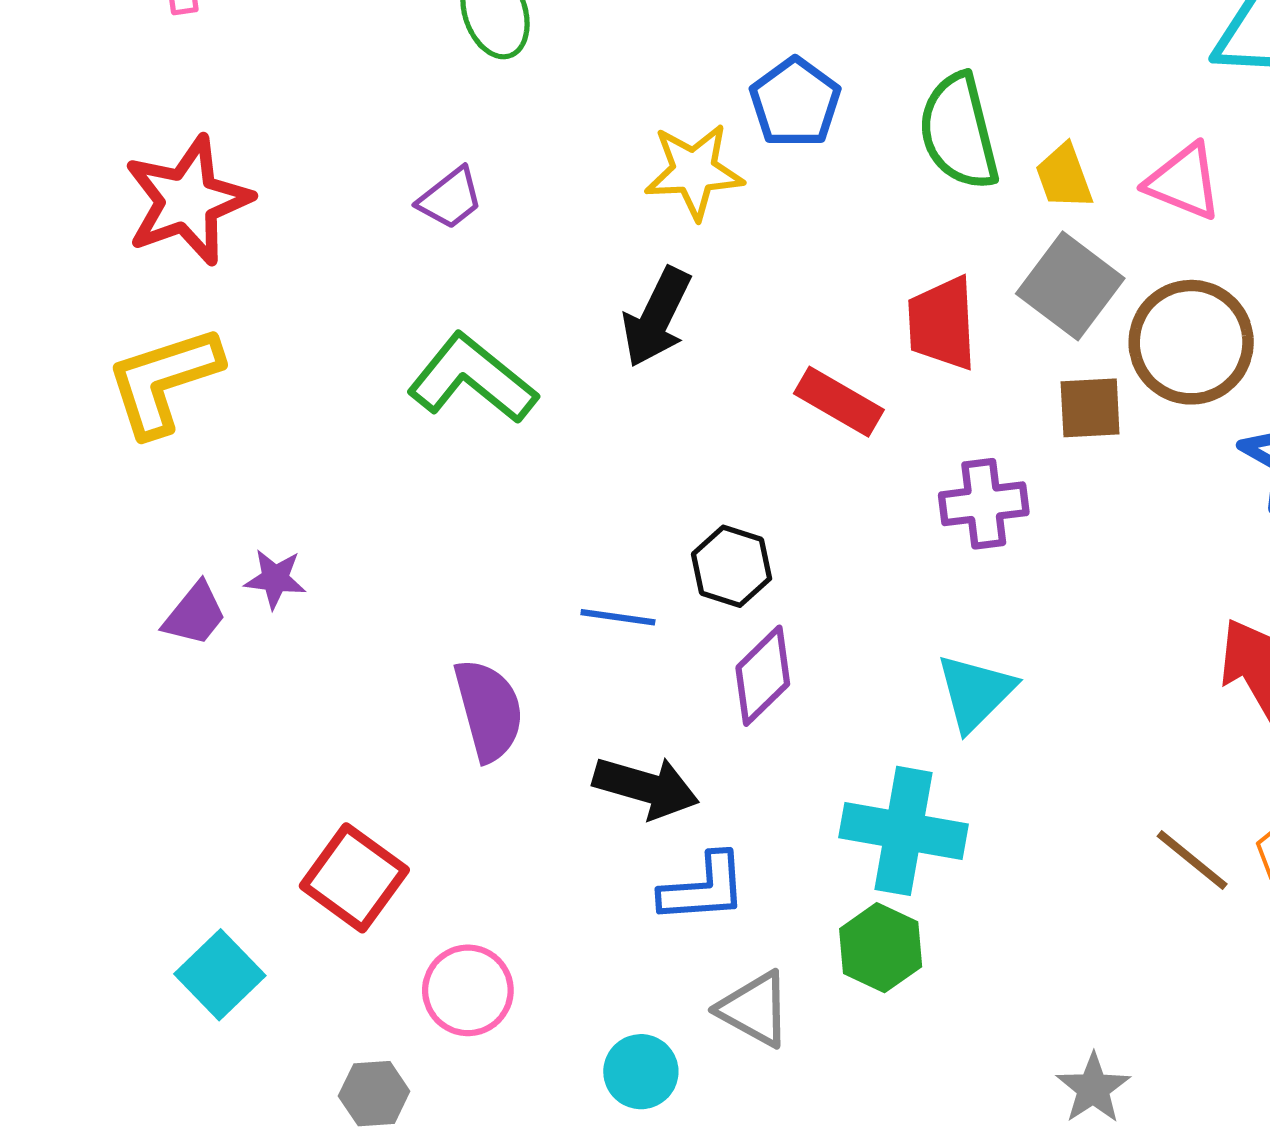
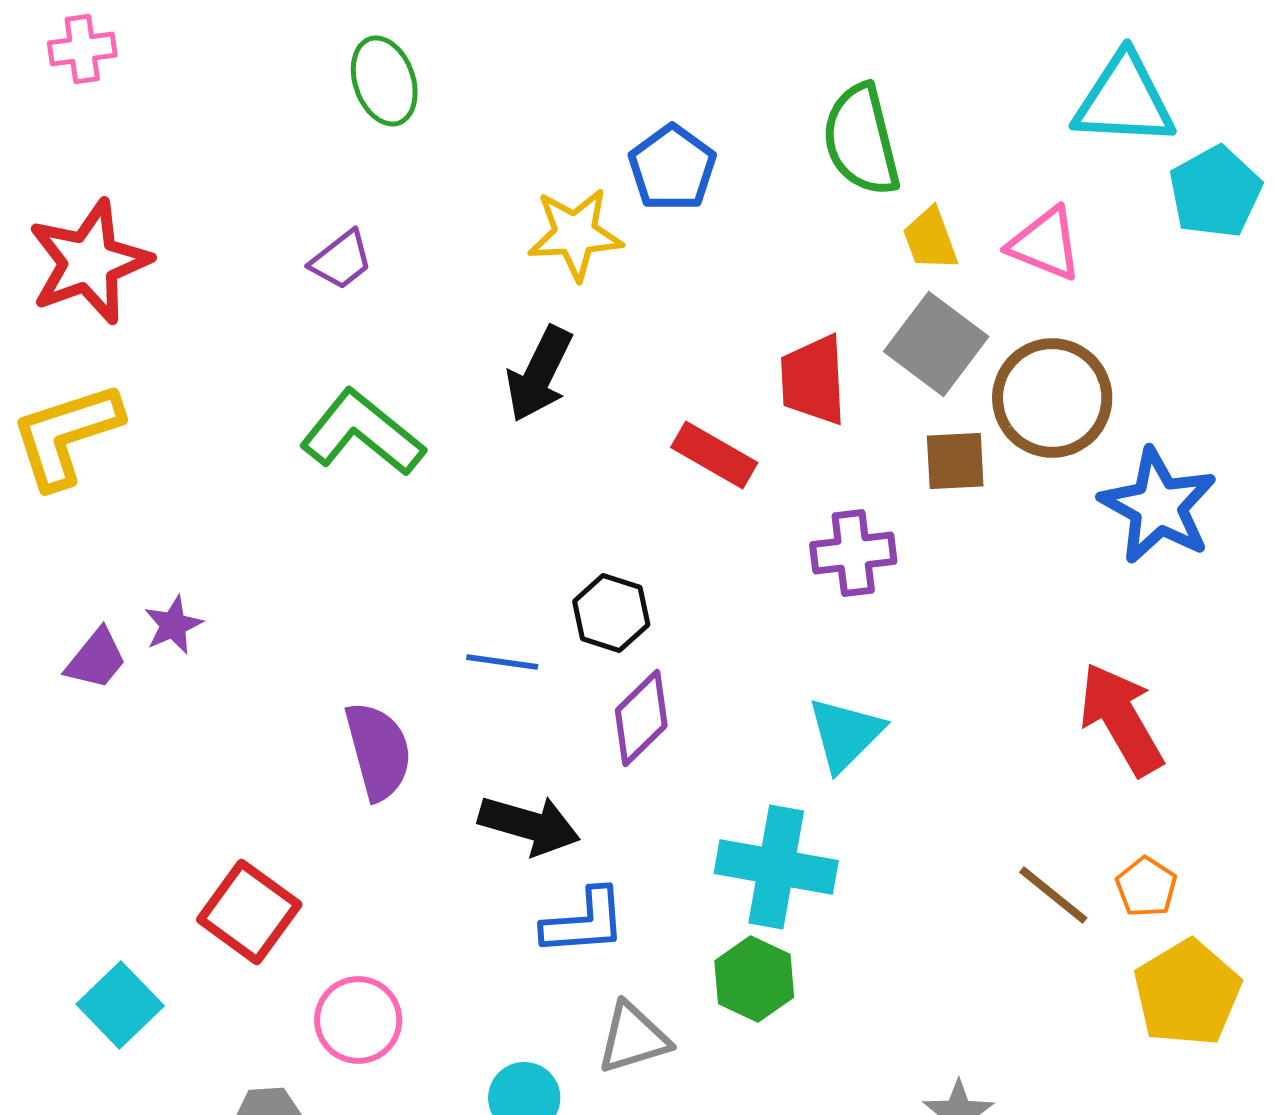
green semicircle: (959, 132) -> (861, 140), moved
purple star: (275, 579) -> (173, 625), turned -30
gray triangle: (754, 1009) -> (633, 1038), turned -46

